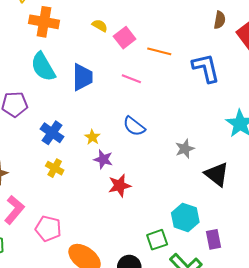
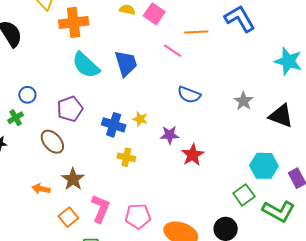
orange line: (159, 51) -> (196, 32), moved
pink line: (131, 79) -> (173, 51), turned 30
yellow star: (92, 137) -> (140, 119), moved

